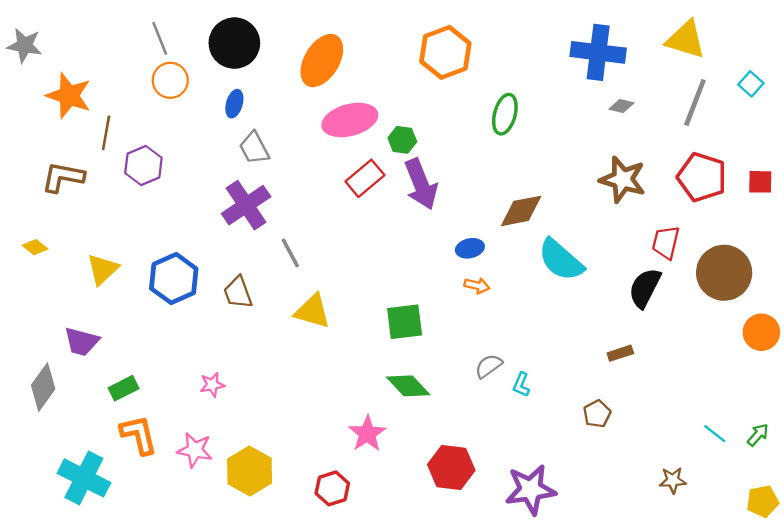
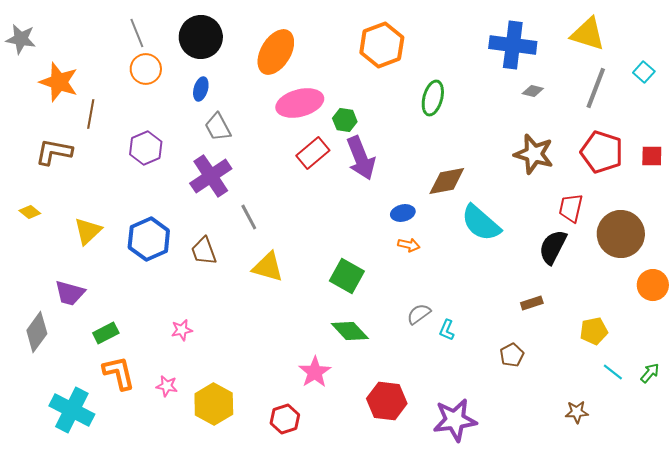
purple hexagon: (143, 165) -> (146, 148), moved
green square: (405, 322) -> (347, 276), turned 36
pink star: (195, 450) -> (167, 386), size x0.7
yellow pentagon: (763, 501) -> (594, 331), moved

